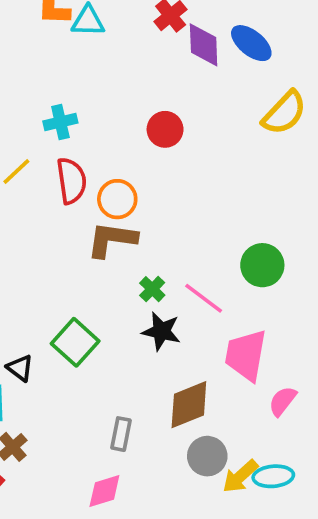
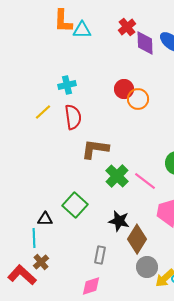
orange circle: (117, 199) -> (138, 99), moved
green cross: (152, 289) -> (117, 176), size x1.6
black star: (161, 331) -> (119, 221), moved
black triangle: (20, 368) -> (45, 219), turned -35
brown diamond: (189, 405) -> (137, 239), turned -36

